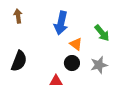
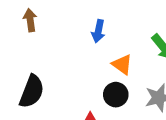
blue arrow: (61, 23) -> (98, 31), size x0.6

